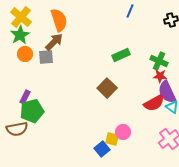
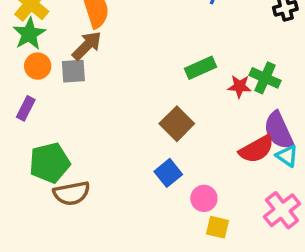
red star: (160, 76) -> (240, 86), moved
purple rectangle: (25, 97) -> (26, 108), moved
brown semicircle: (17, 129) -> (72, 193), moved
yellow square: (112, 139) -> (217, 227), moved
blue square: (102, 149) -> (168, 173), moved

